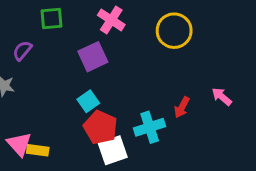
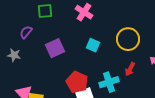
yellow circle: (174, 31) -> (128, 39), moved
purple square: (93, 57) -> (55, 48), moved
cyan square: (88, 101) -> (93, 45), moved, turned -32

